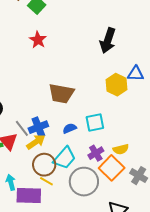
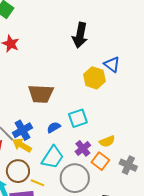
blue triangle: (136, 74) -> (112, 64), turned 42
yellow arrow: (36, 142) -> (22, 145), turned -108
brown circle: (44, 165) -> (18, 171), moved
orange square: (112, 168) -> (100, 161), size x0.7

